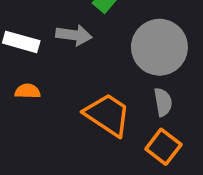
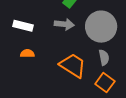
gray arrow: (74, 35) -> (64, 24), moved

